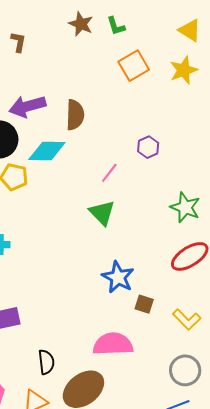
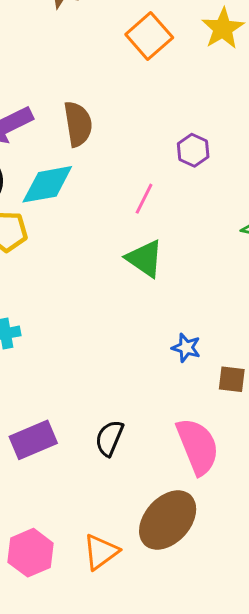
blue star: (118, 277) -> (186, 348), size x0.6
pink semicircle: (113, 344) -> (198, 446), turned 81
black semicircle: (46, 362) -> (109, 438), moved, turned -140

